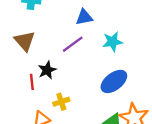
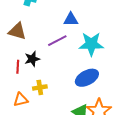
brown triangle: (25, 41) -> (17, 31), turned -42
cyan star: (113, 42) -> (91, 44), size x1.4

